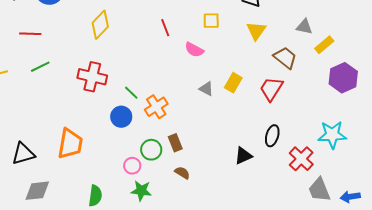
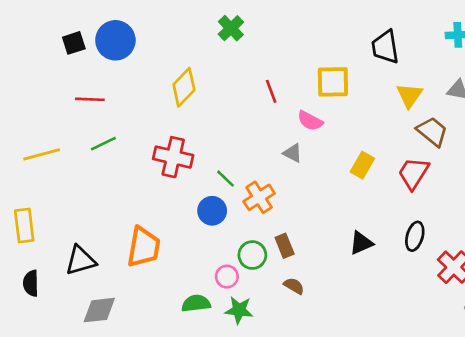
yellow square: (211, 21) -> (333, 82), size x1.5
yellow triangle: (256, 31) -> (409, 95), moved
gray triangle: (206, 89) -> (293, 153), moved
black triangle: (243, 156) -> (361, 243), moved
green semicircle: (95, 196) -> (196, 303), moved, turned -105

